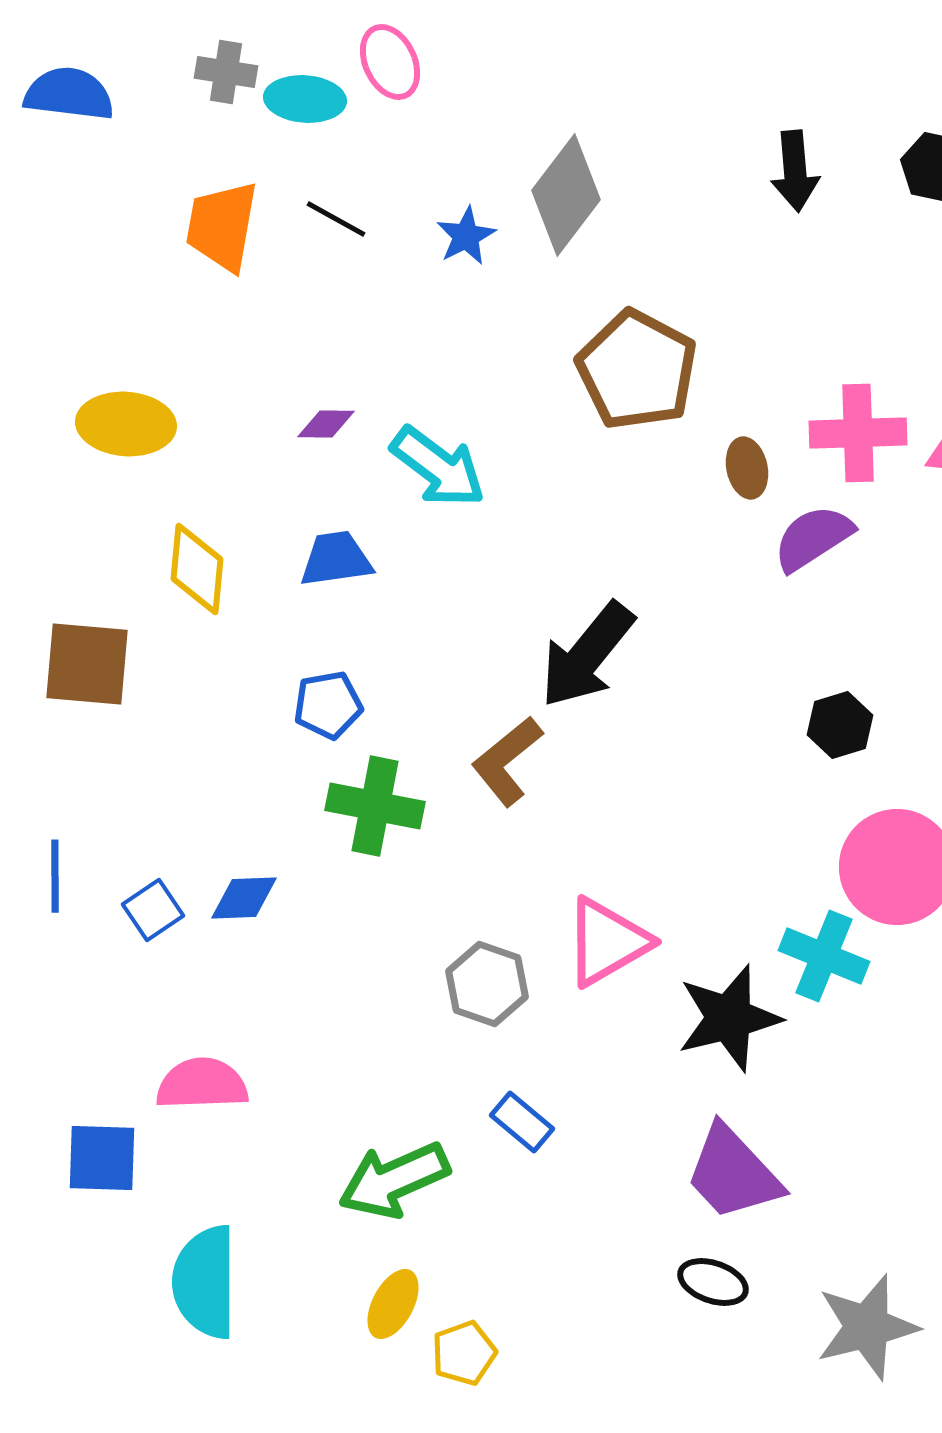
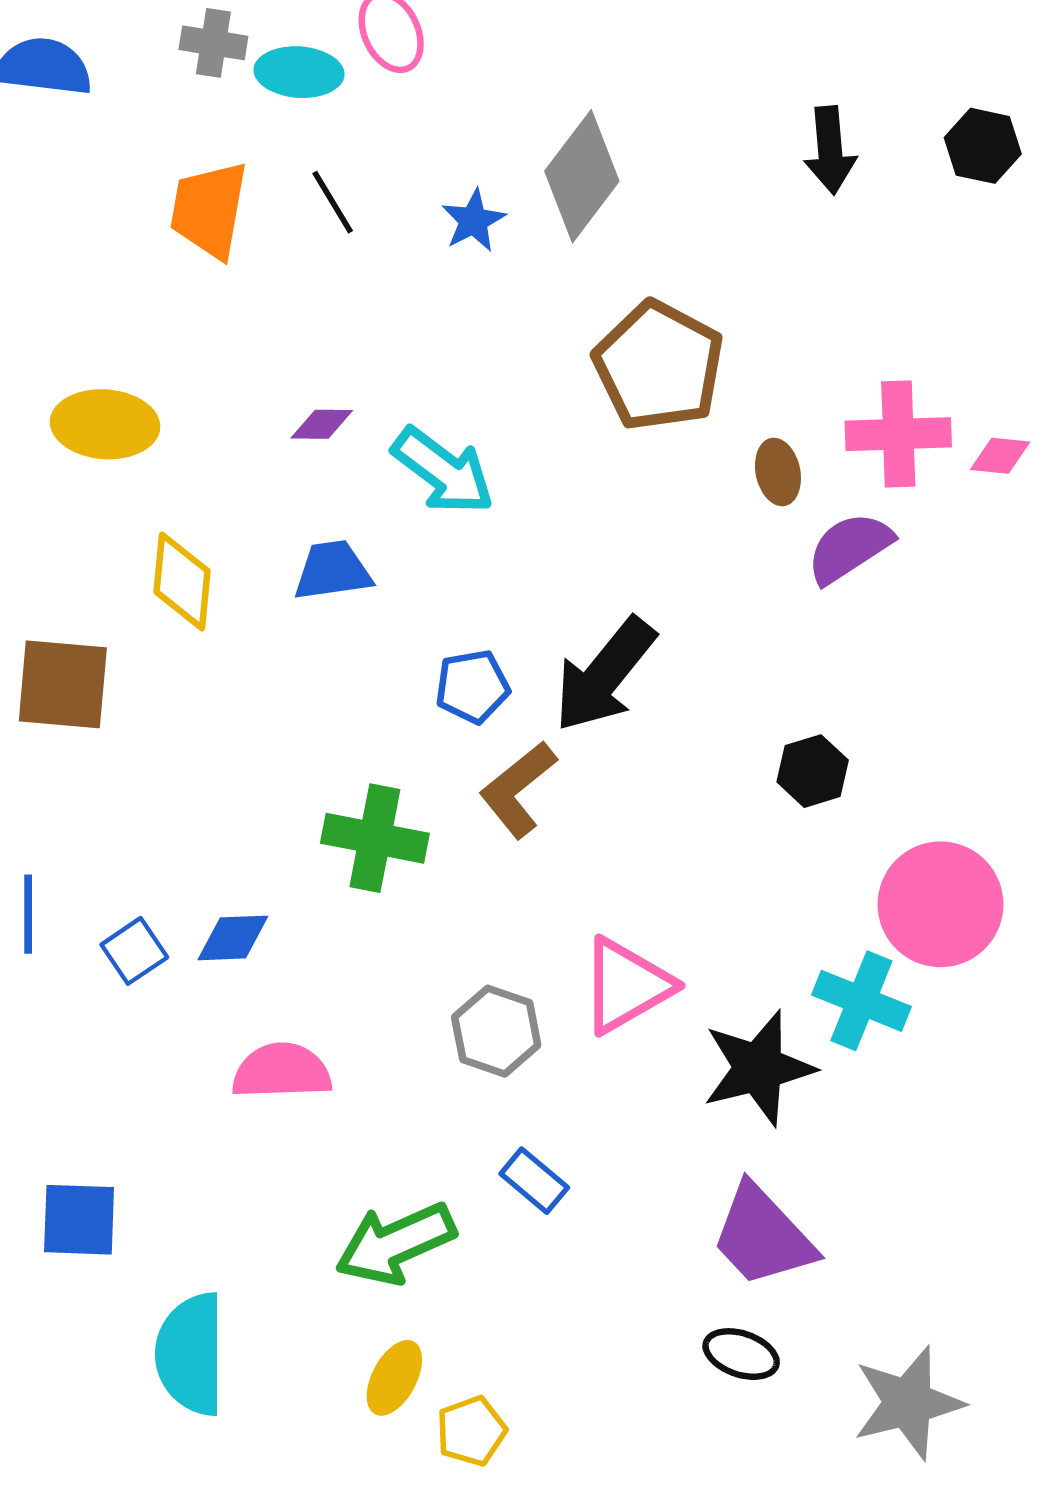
black line: (336, 219) -> (333, 202), turned 30
blue pentagon: (328, 705) -> (472, 687), moved
black hexagon: (840, 725) -> (813, 771), moved
pink semicircle: (202, 1084) -> (282, 1071), moved

